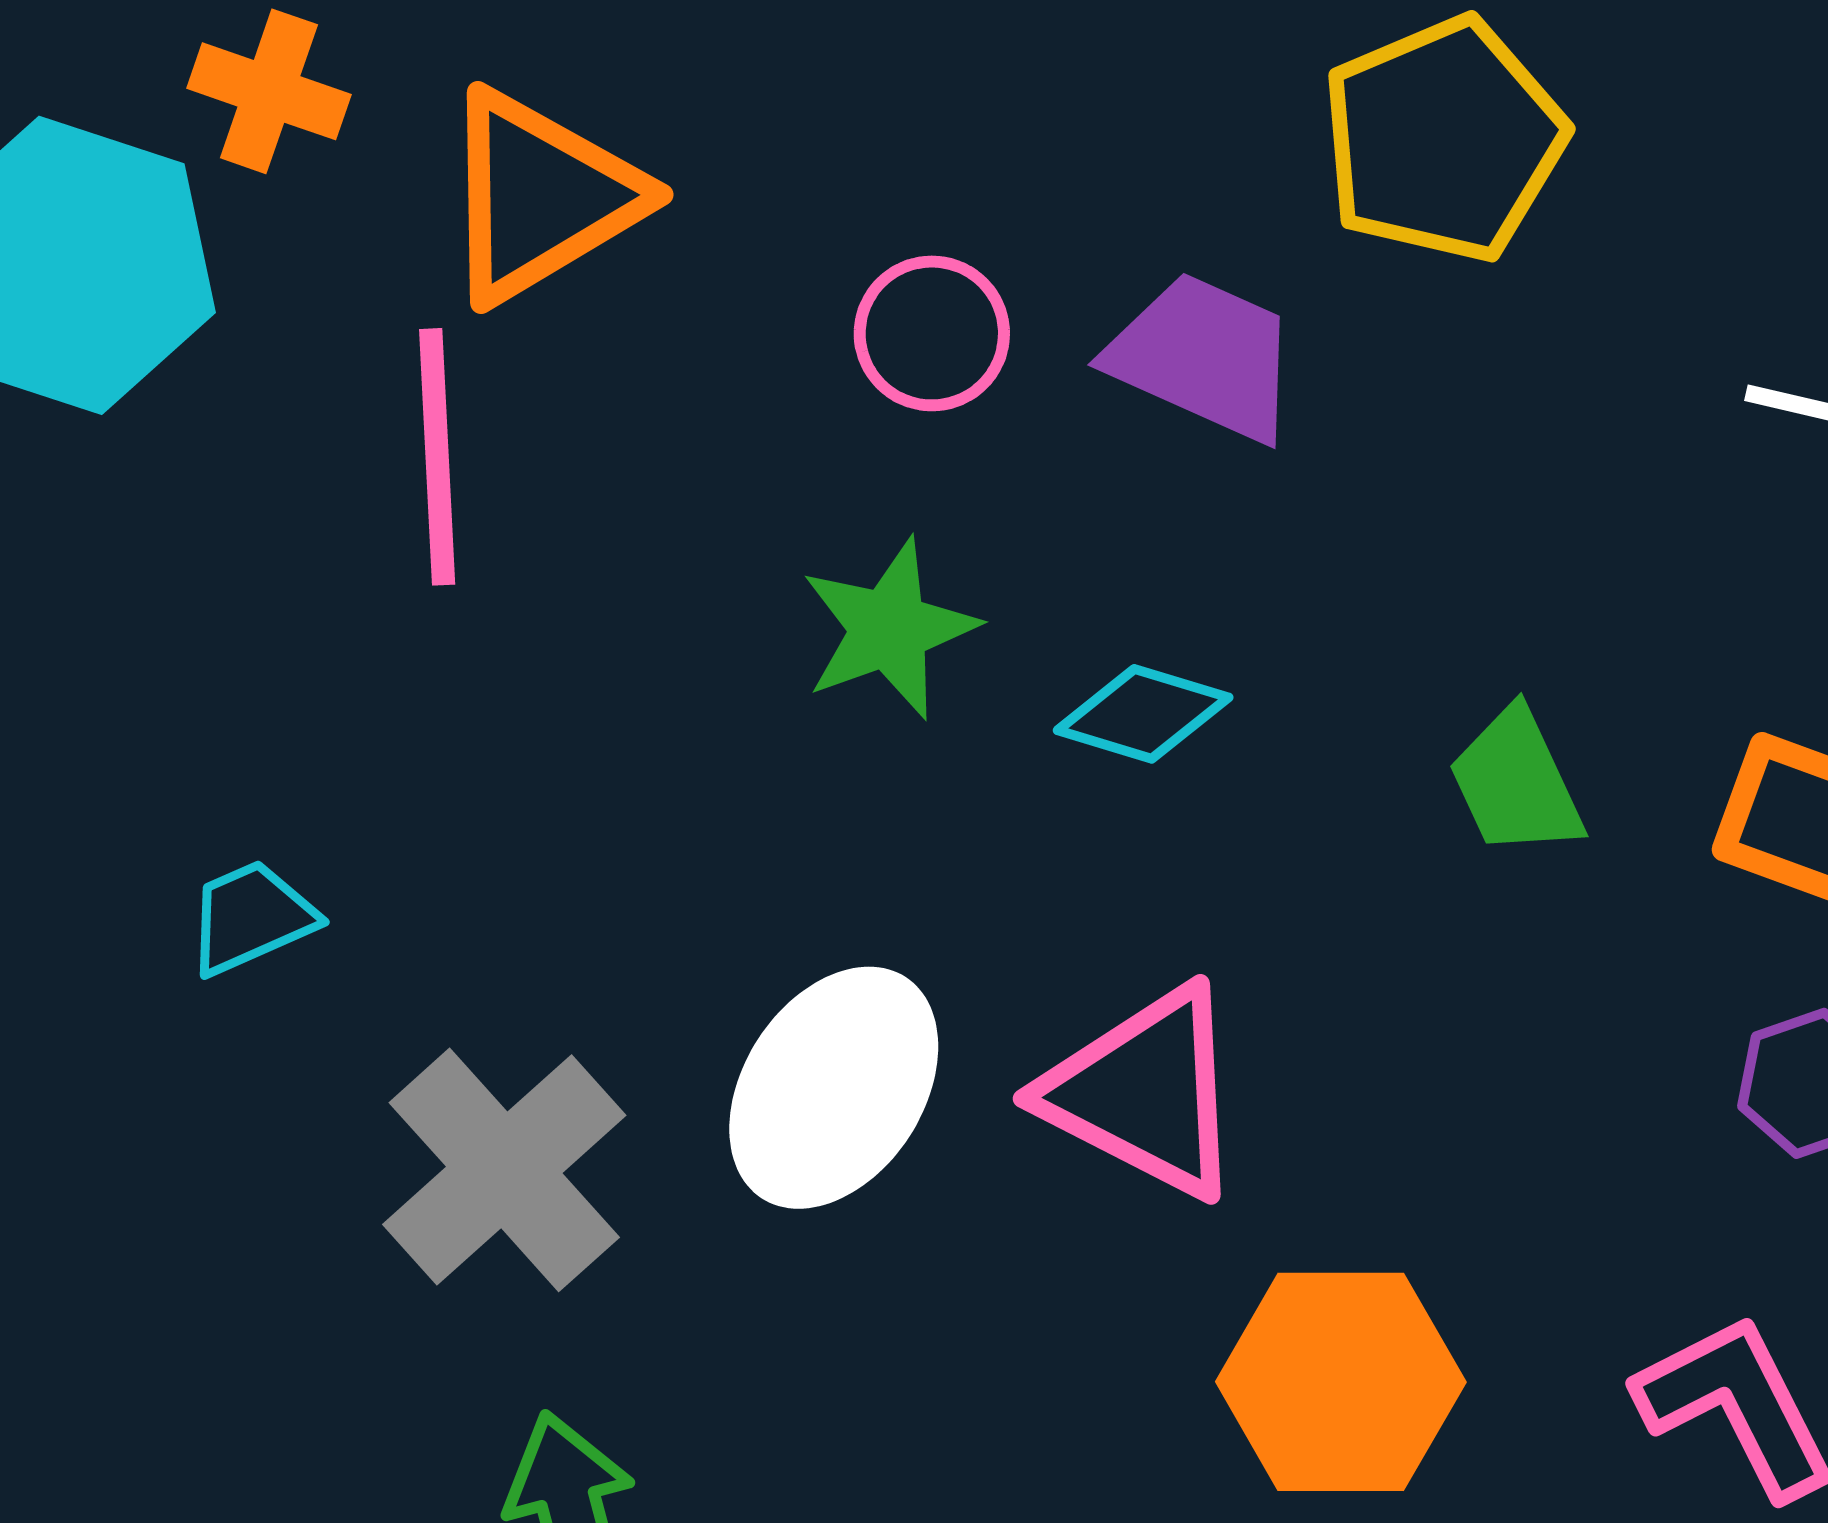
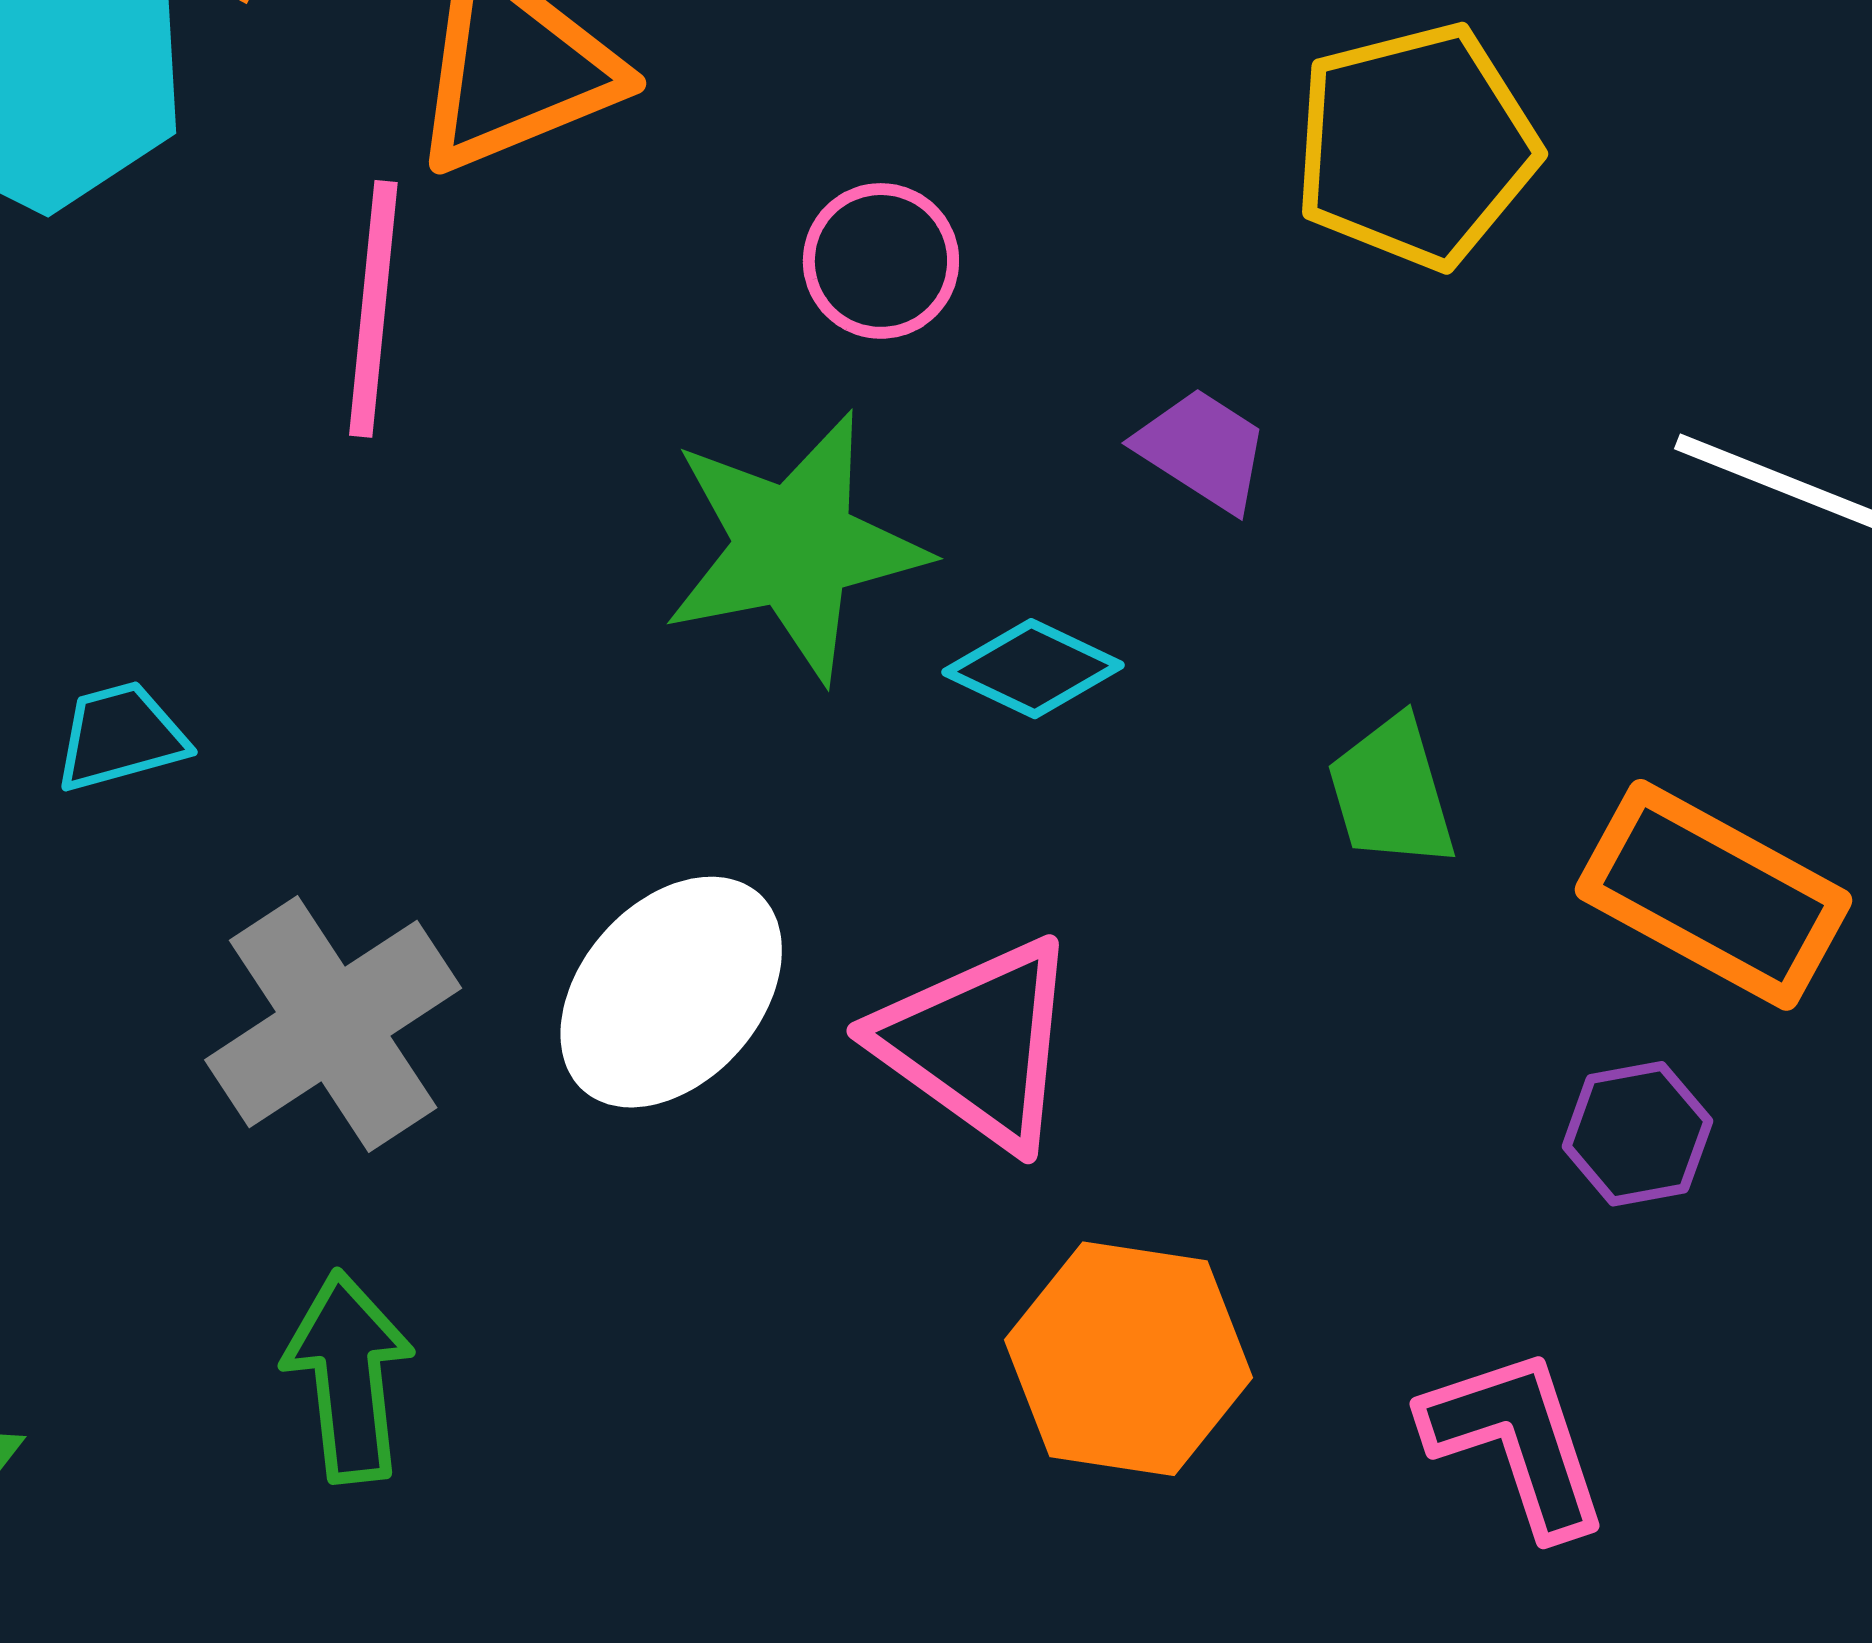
purple trapezoid: (1204, 357) -> (1203, 450), moved, size x0.7
green star: (889, 629) -> (794, 546), size x1.5

